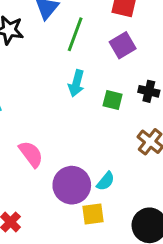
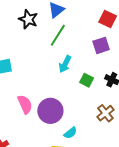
green line: (75, 34) -> (58, 35), moved
purple circle: (72, 185) -> (50, 111), moved

